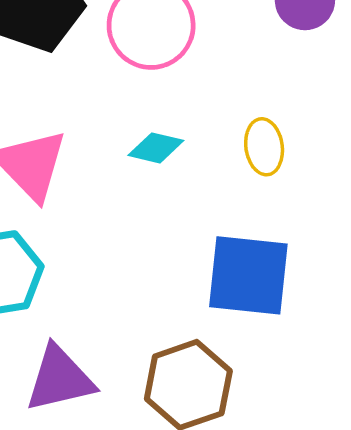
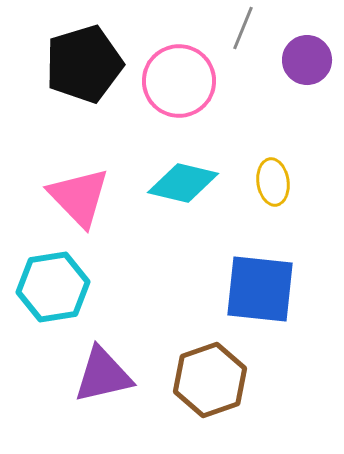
cyan diamond: (156, 148) -> (183, 183), size x1.5

